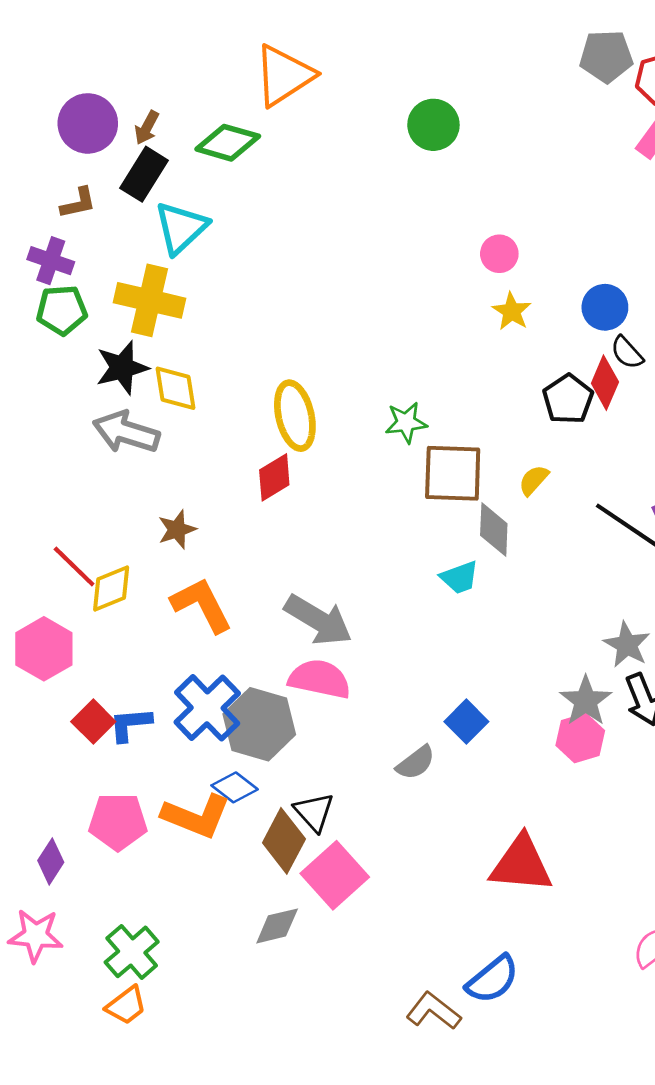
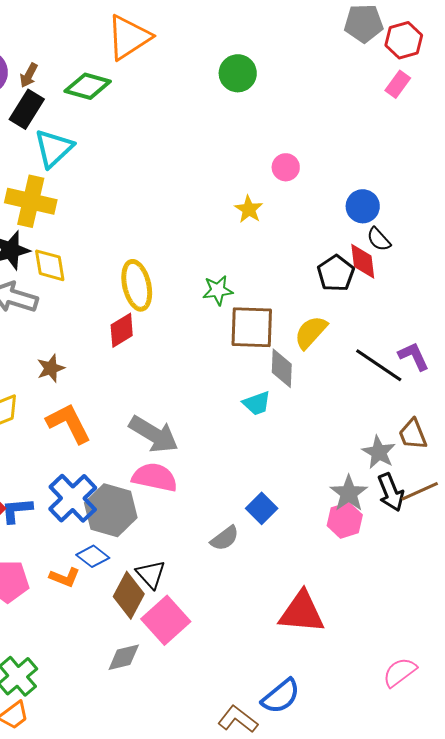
yellow star: (512, 311) -> (249, 209), moved
red diamond: (605, 383) -> (363, 261), turned -30
yellow semicircle: (534, 480) -> (311, 332), size x1.5
orange L-shape: (196, 816) -> (65, 577), size x0.6

